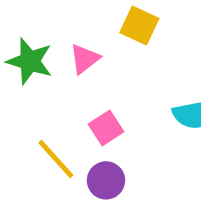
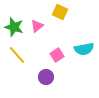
pink square: (106, 128) -> (57, 55), moved
yellow line: (56, 159) -> (17, 55), moved

